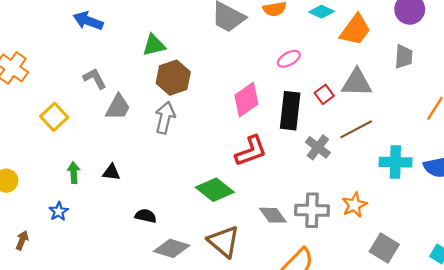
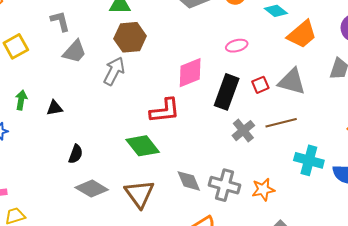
red L-shape: (251, 151) -> (165, 111), moved
black triangle: (111, 172) -> (55, 108), turned -30
black semicircle: (146, 216) -> (76, 154), turned 84

